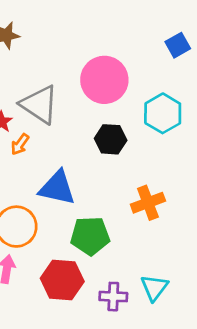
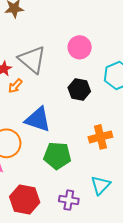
pink circle: (104, 80) -> (80, 47), size x0.7
red hexagon: (62, 280) -> (25, 199), moved
cyan triangle: (154, 288) -> (100, 185), moved

